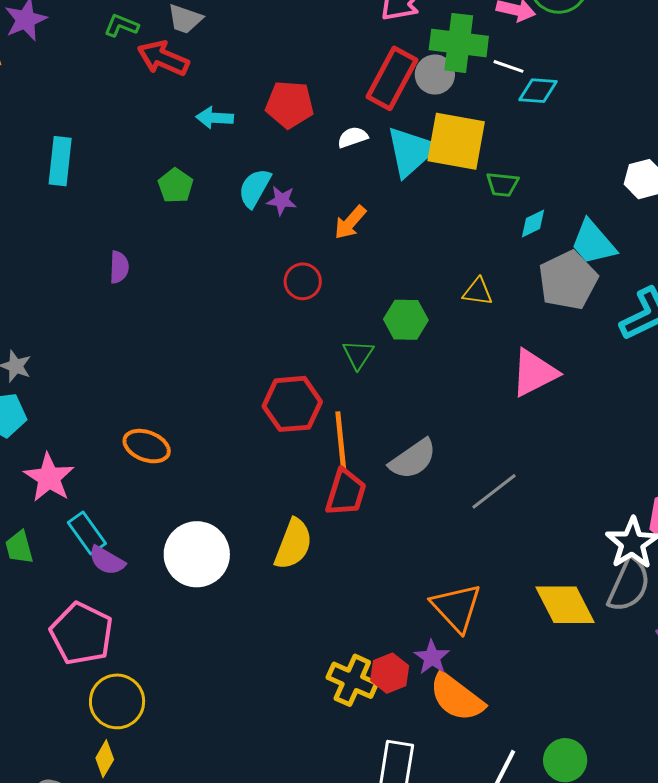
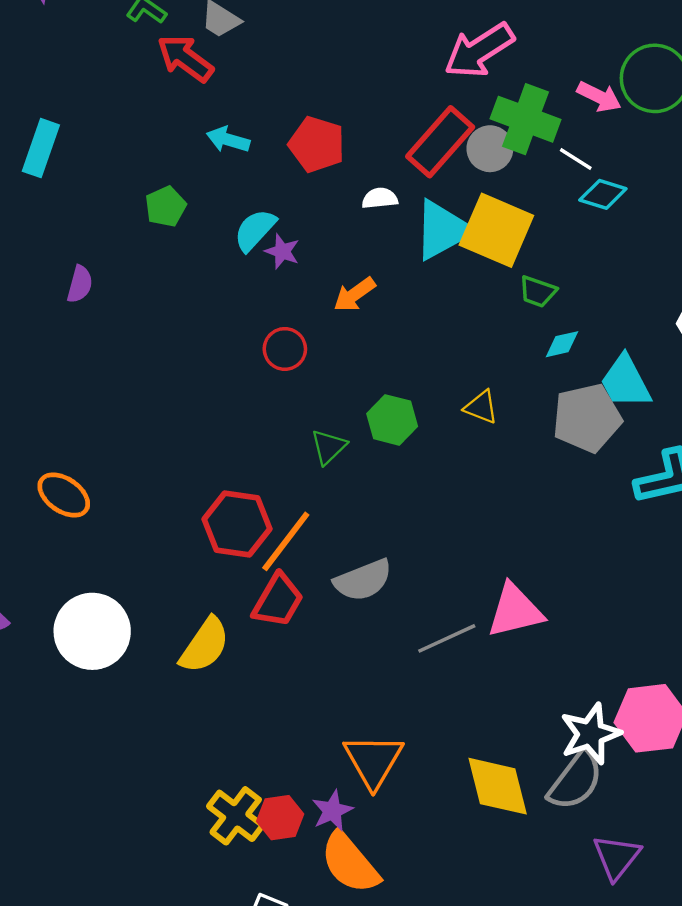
pink triangle: (534, 373) -> (515, 611), moved
red hexagon: (292, 404) -> (237, 524), moved
orange line: (341, 442) -> (286, 541), turned 30

